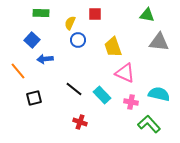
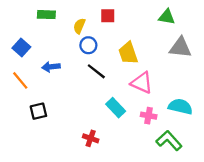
blue square: (32, 40) -> (21, 48), moved
black line: (74, 89) -> (96, 71), moved

